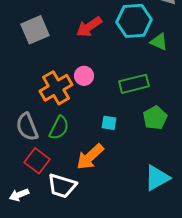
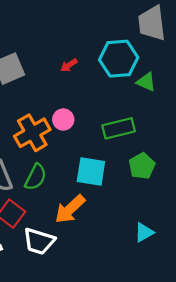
red arrow: (89, 27) -> (69, 65), size x0.6
cyan square: (109, 123) -> (91, 172), size x1.8
cyan triangle: (157, 178) -> (144, 232), size x0.7

